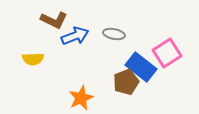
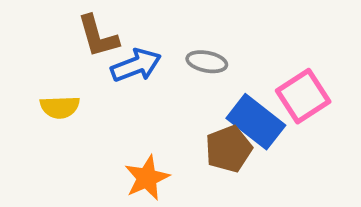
brown L-shape: (54, 20) -> (98, 36), turned 48

